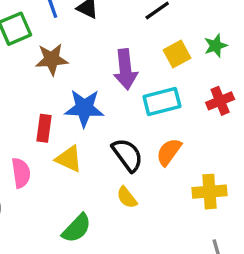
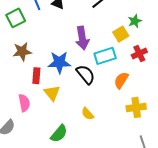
yellow square: (177, 54) -> (121, 34), moved
brown star: (52, 59) -> (22, 52), moved
orange semicircle: (169, 152) -> (121, 80), moved
black semicircle: (127, 155) -> (86, 74), moved
yellow triangle: (69, 159) -> (52, 93), turned 30

